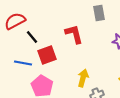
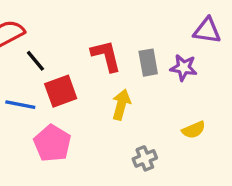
gray rectangle: (99, 13) -> (148, 63), moved
yellow arrow: (83, 78) -> (121, 105), moved

